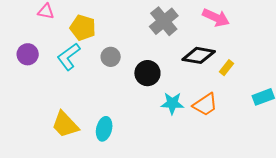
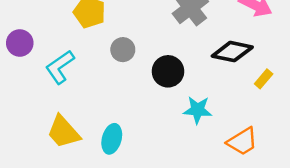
cyan L-shape: (69, 57) -> (60, 67), moved
yellow rectangle: (227, 68) -> (264, 79), moved
orange trapezoid: (205, 105) -> (242, 142), moved

